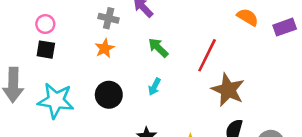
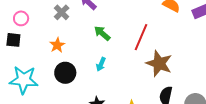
gray cross: (109, 18) -> (62, 12), turned 35
pink circle: (45, 24) -> (21, 18), moved
orange star: (105, 48) -> (57, 45), moved

